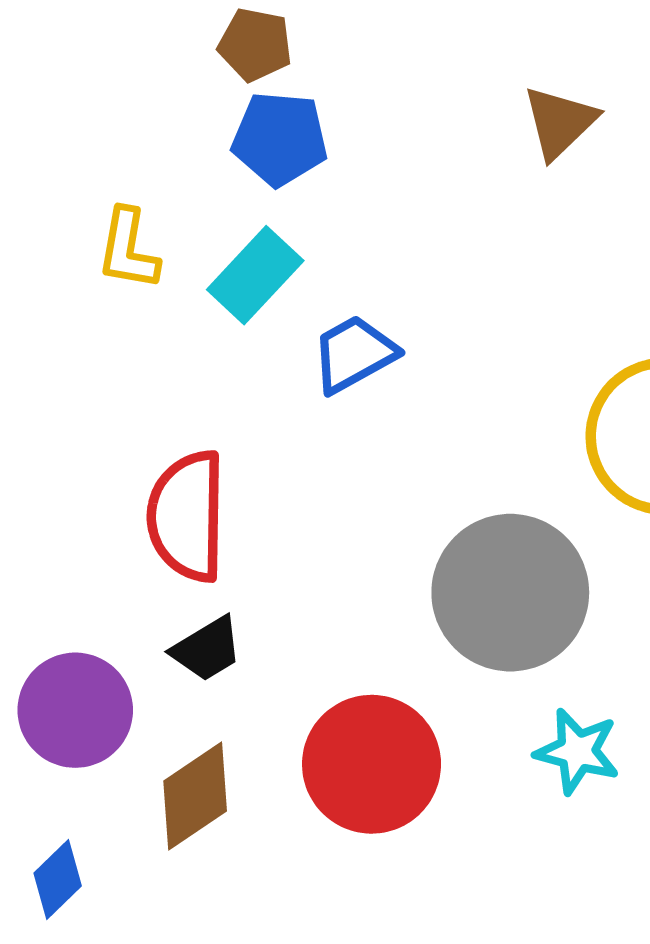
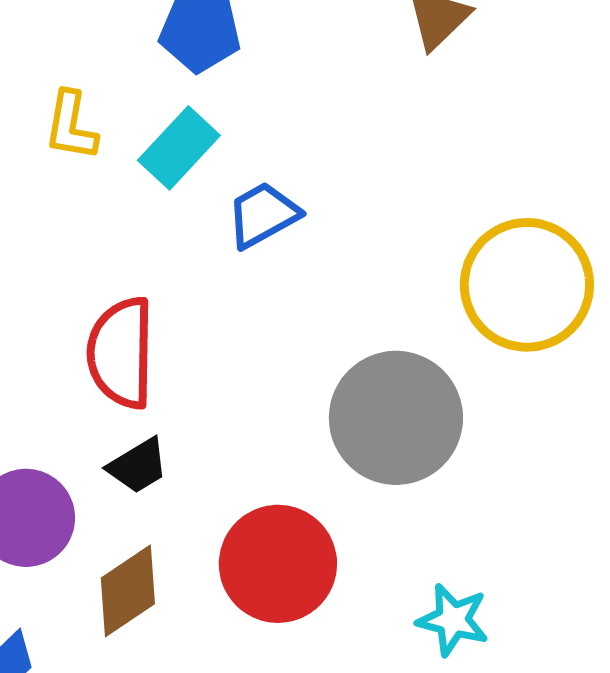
cyan star: (577, 751) -> (453, 620), moved

